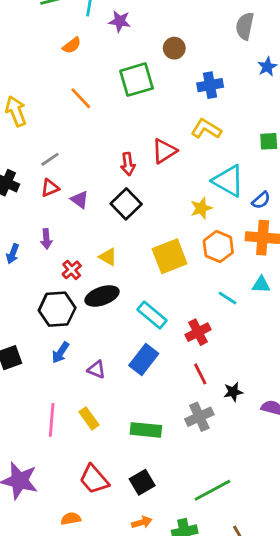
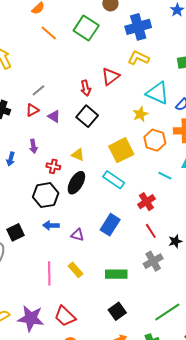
green square: (137, 80) -> (86, 28), turned -35
blue cross: (210, 85) -> (138, 27), size x1.4
orange line: (81, 98) -> (49, 33), moved
gray line: (50, 159) -> (38, 90), moved
red cross: (72, 270) -> (53, 166), turned -32
black ellipse: (102, 296) -> (76, 183), turned -35
cyan rectangle: (152, 315) -> (114, 180), moved
blue arrow: (60, 353) -> (51, 225), turned 63
red trapezoid: (94, 479) -> (65, 316), moved

